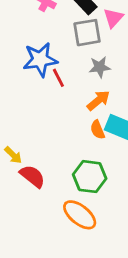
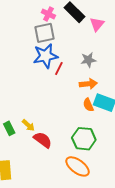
gray square: (87, 33) -> (45, 33), moved
red line: (58, 78) -> (59, 69), turned 56
orange arrow: (98, 100) -> (88, 84), turned 36

